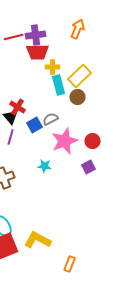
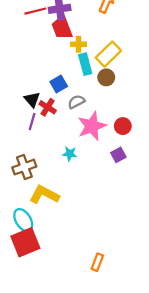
red trapezoid: (38, 52) -> (62, 28), turned 70
red cross: (18, 107) -> (48, 107), moved
blue square: (35, 125) -> (59, 84), moved
yellow L-shape: (38, 240) -> (44, 195), moved

